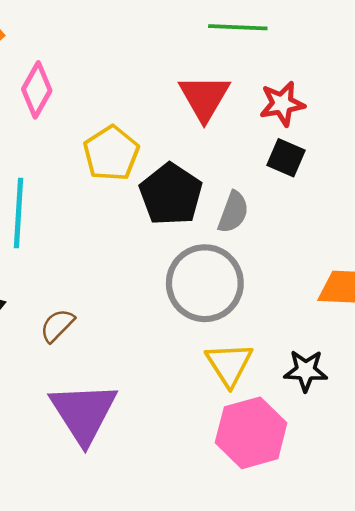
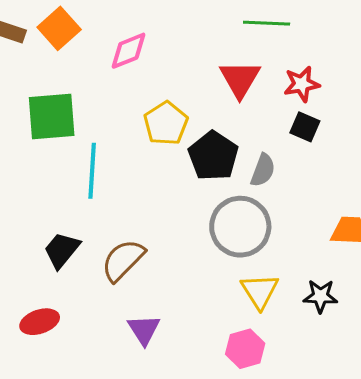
pink diamond: (37, 90) -> (129, 51), moved, turned 39
brown semicircle: (57, 325) -> (123, 260), size x1.6
purple triangle: (84, 413) -> (144, 330), size x0.6
pink hexagon: (251, 433) -> (245, 349), moved, size x0.7

